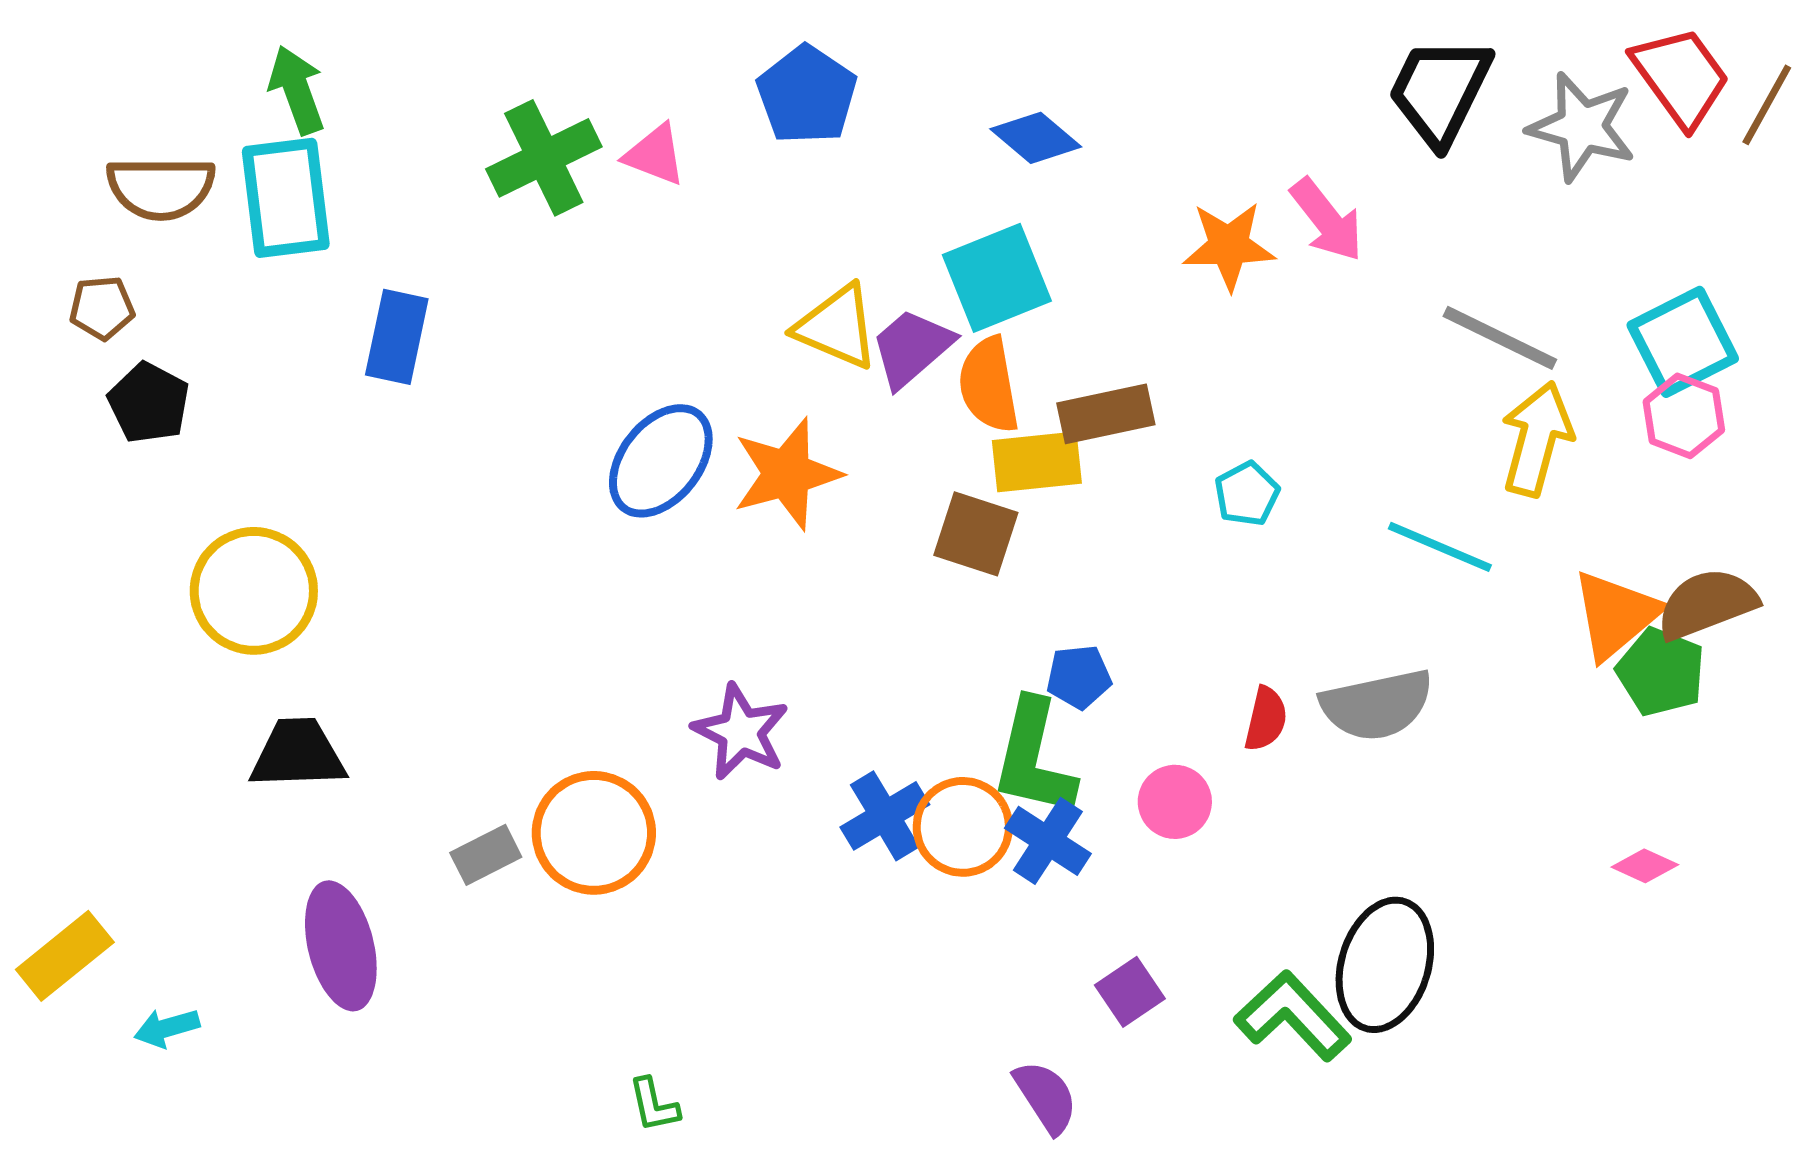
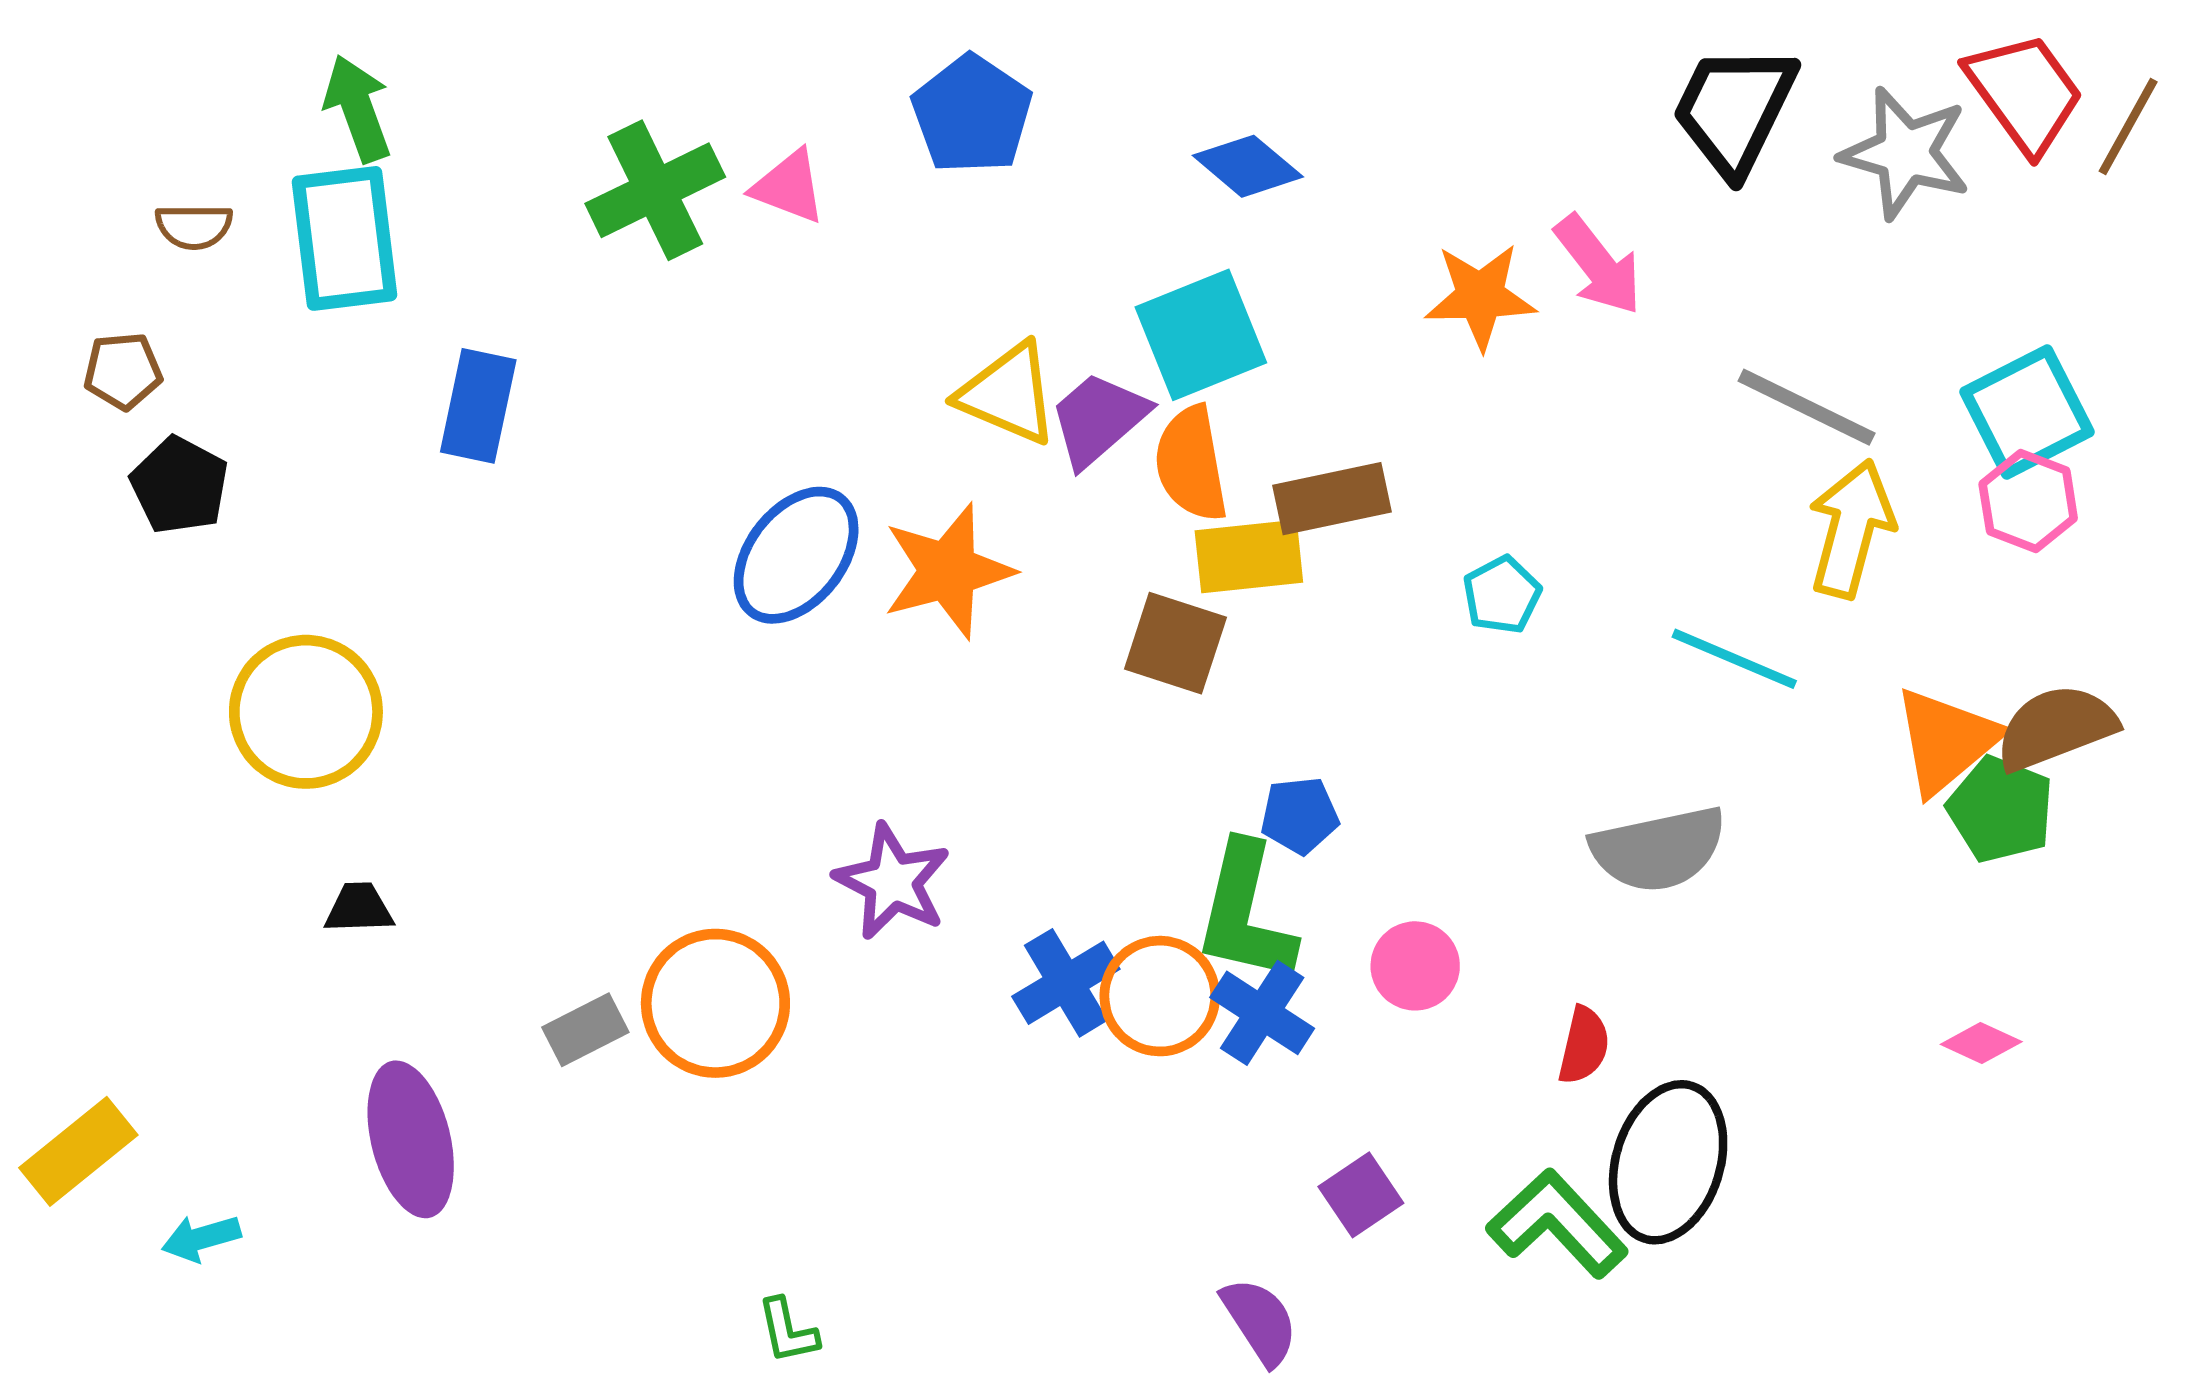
brown semicircle: (161, 188) -> (194, 226), size x0.6
red semicircle: (1266, 719) -> (1584, 1045), moved
black trapezoid: (298, 754) -> (359, 908), size x0.6

